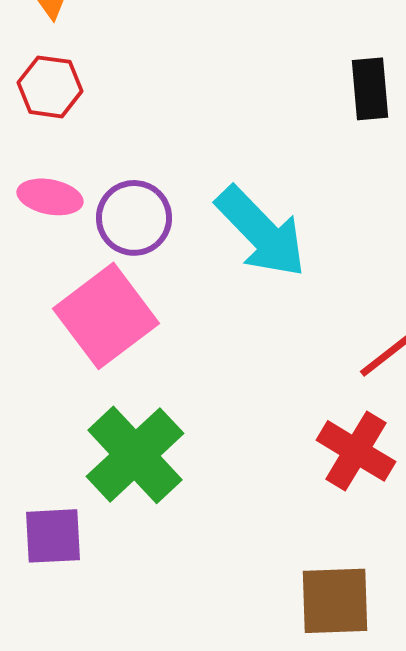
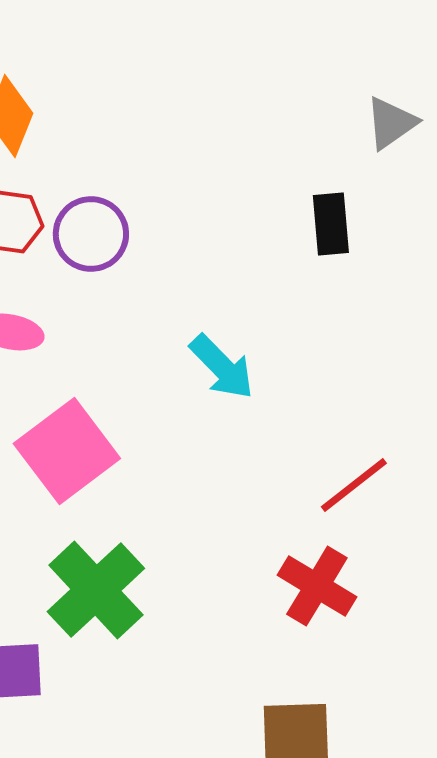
purple circle: (134, 218) -> (91, 234), moved
cyan arrow: (261, 232) -> (222, 367), size x0.7

